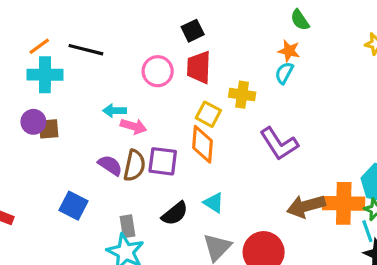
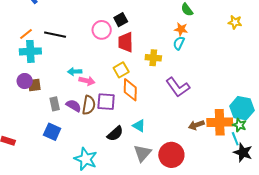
pink circle: (158, 71) -> (102, 30), moved
yellow square: (208, 114) -> (121, 70), moved, turned 35
brown arrow: (306, 206) -> (196, 125), size x0.7
gray rectangle: (127, 226) -> (55, 104), moved

